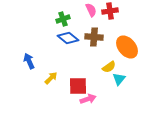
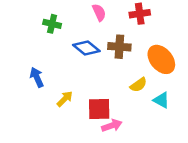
pink semicircle: (91, 10) -> (99, 12), moved
green cross: (63, 19) -> (52, 24), moved, turned 32
cyan triangle: (119, 79) -> (161, 100), moved, turned -40

